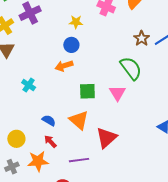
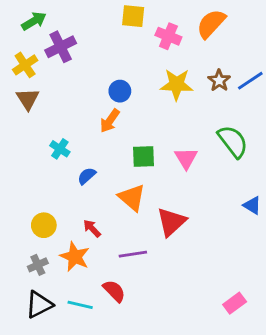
yellow star: (76, 22) -> (177, 84), moved, size x1.6
orange arrow: (64, 66) -> (110, 121), turned -36
green semicircle: (131, 68) -> (233, 142), moved
blue semicircle: (49, 120) -> (87, 176), moved, turned -72
orange star: (38, 161) -> (75, 257), turned 30

